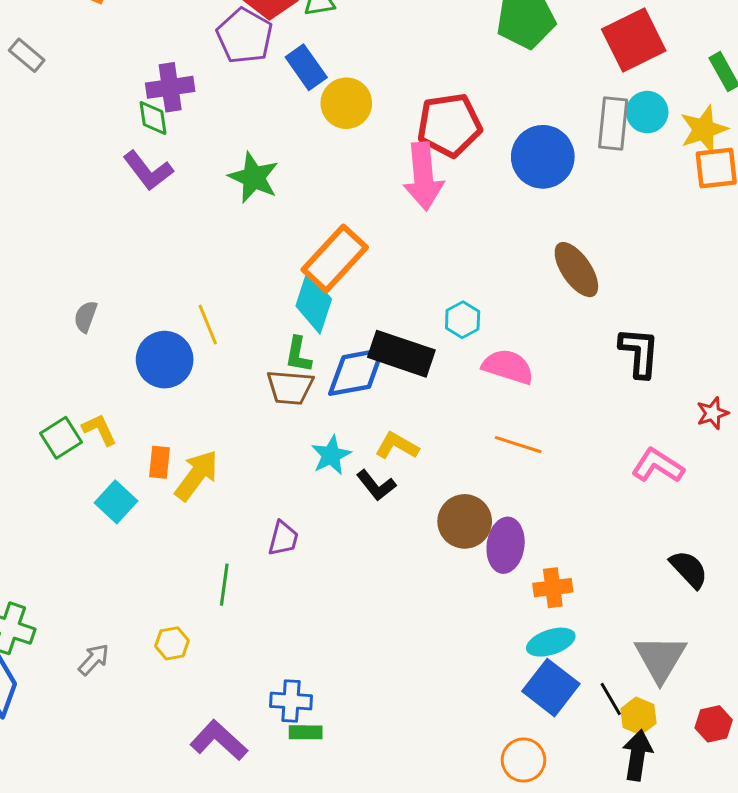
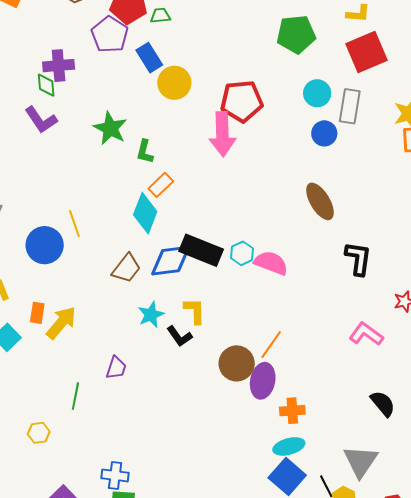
cyan circle: (647, 112) -> (317, 93), moved
blue circle: (543, 157) -> (324, 133), moved, size x0.6
orange rectangle: (335, 258) -> (161, 185), size x0.6
cyan hexagon: (463, 320) -> (242, 253), moved
green L-shape: (298, 355) -> (145, 152), moved
brown trapezoid: (290, 387) -> (126, 268), turned -60
orange line: (518, 445) -> (271, 345), moved, turned -76
yellow L-shape: (397, 446) -> (195, 311), turned 56

